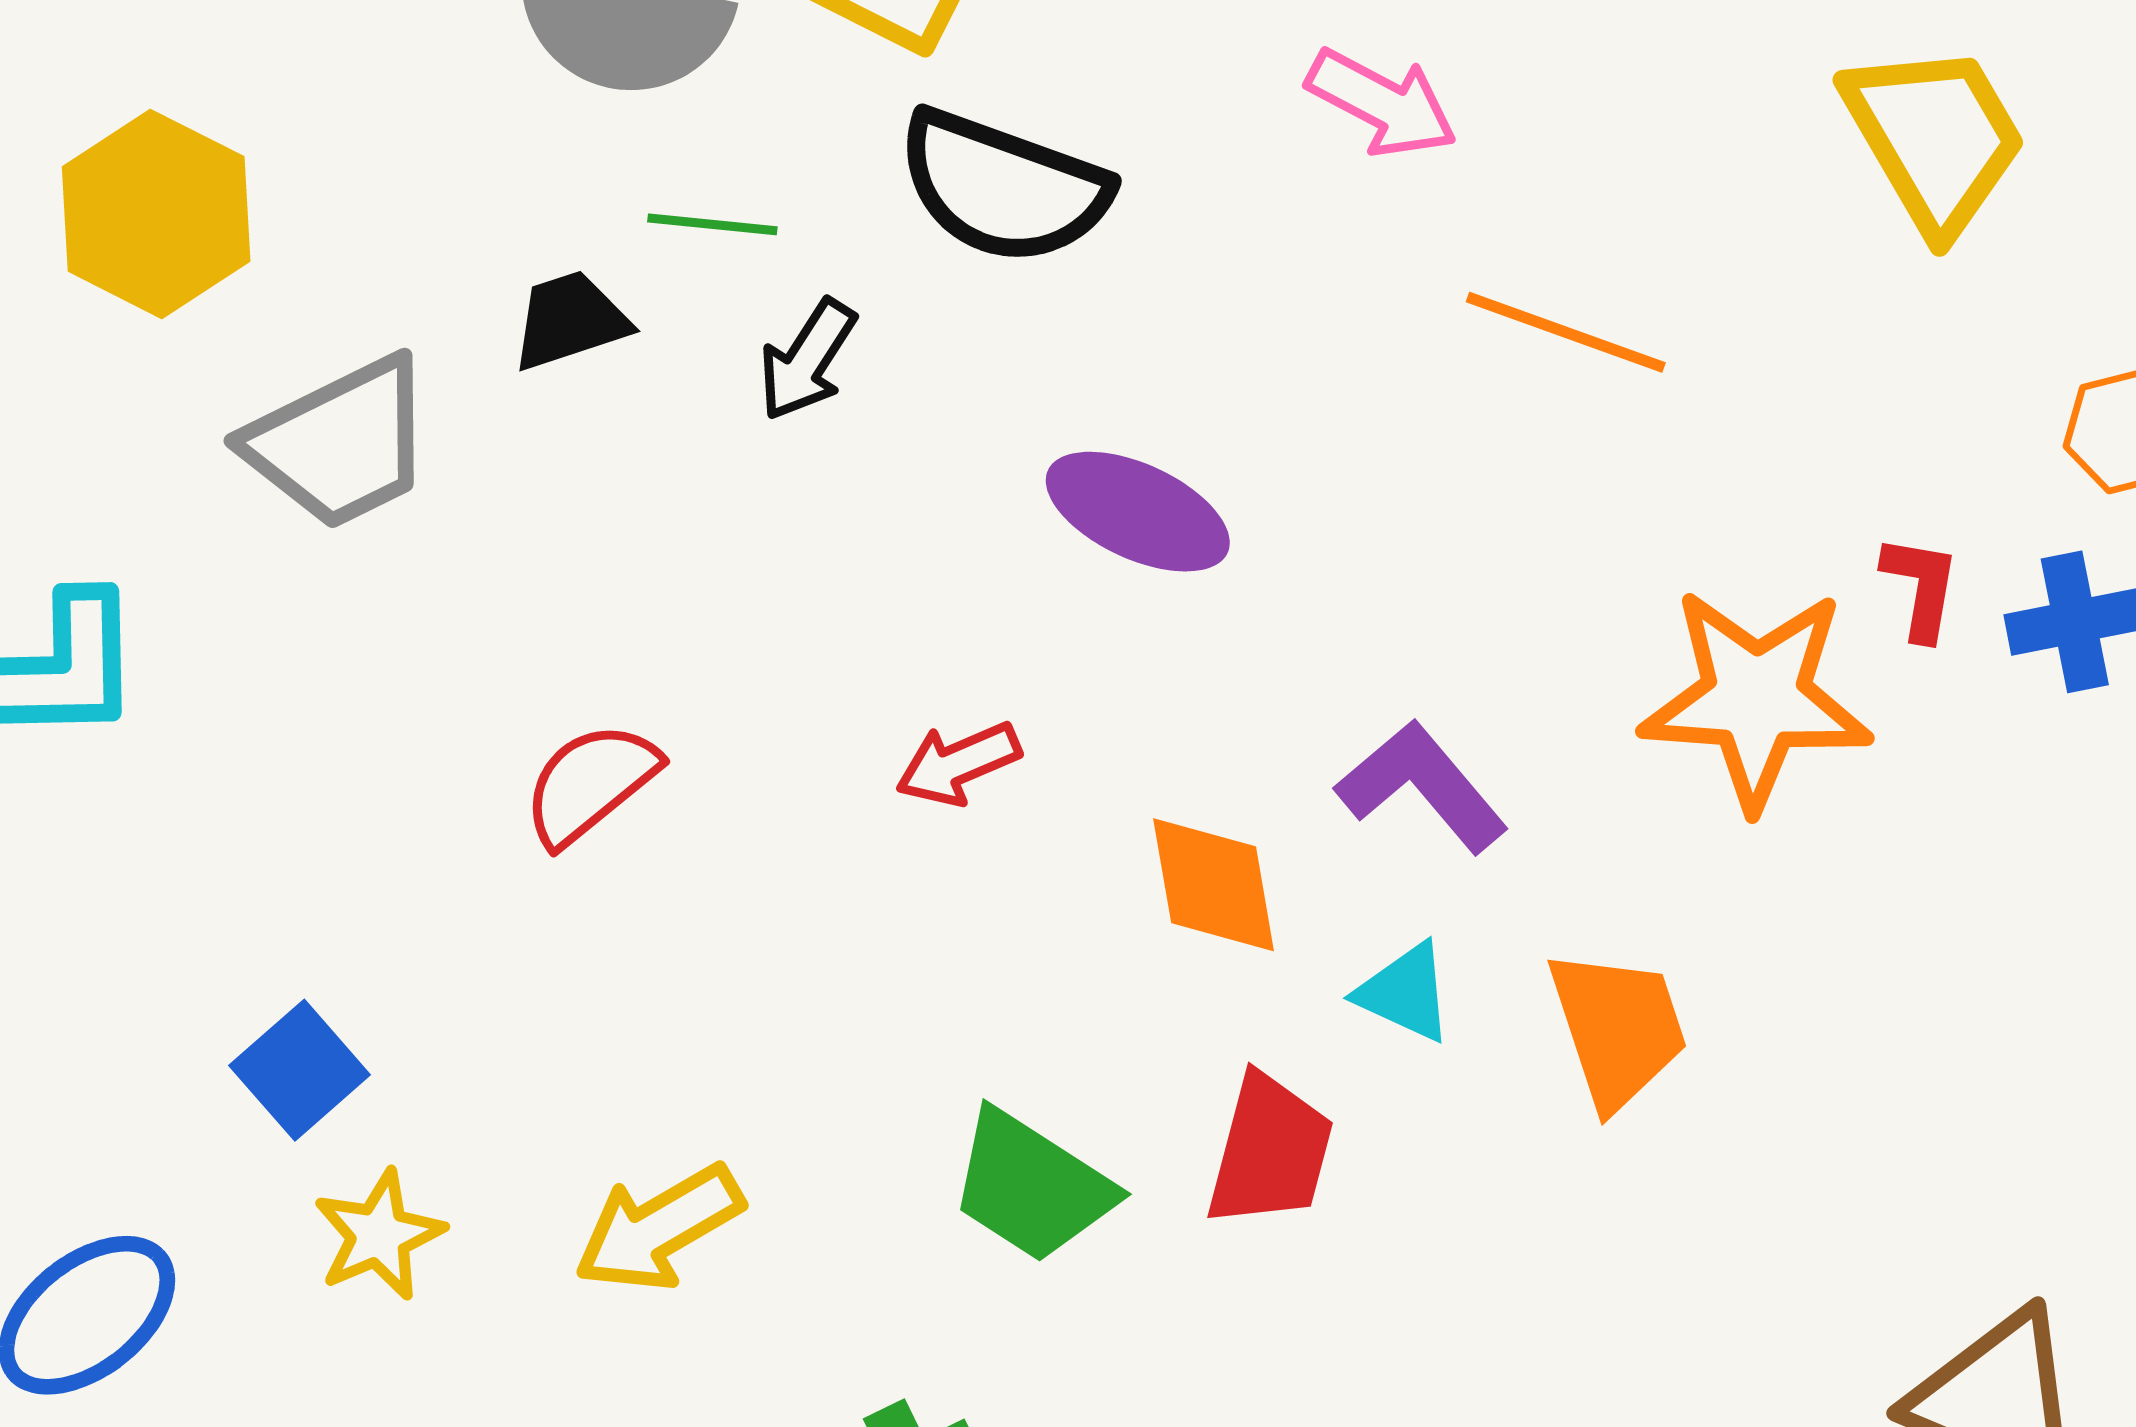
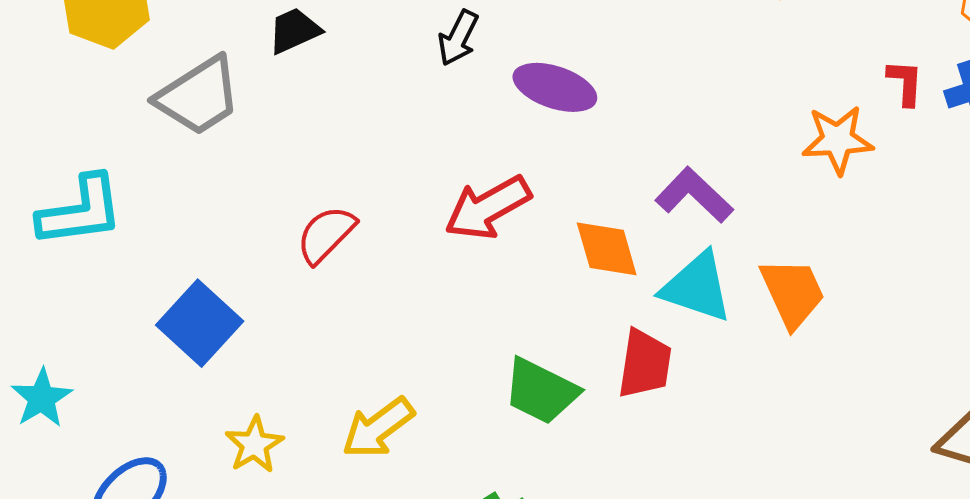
black arrow: (807, 360) -> (458, 38), moved
orange star: (1756, 698) -> (838, 140), size x0.7
red arrow: (958, 764) -> (488, 208), size x1.6
cyan triangle: (1405, 993) -> (697, 287), size x1.6
blue square: (300, 1070) -> (200, 323), moved, size x1.4

